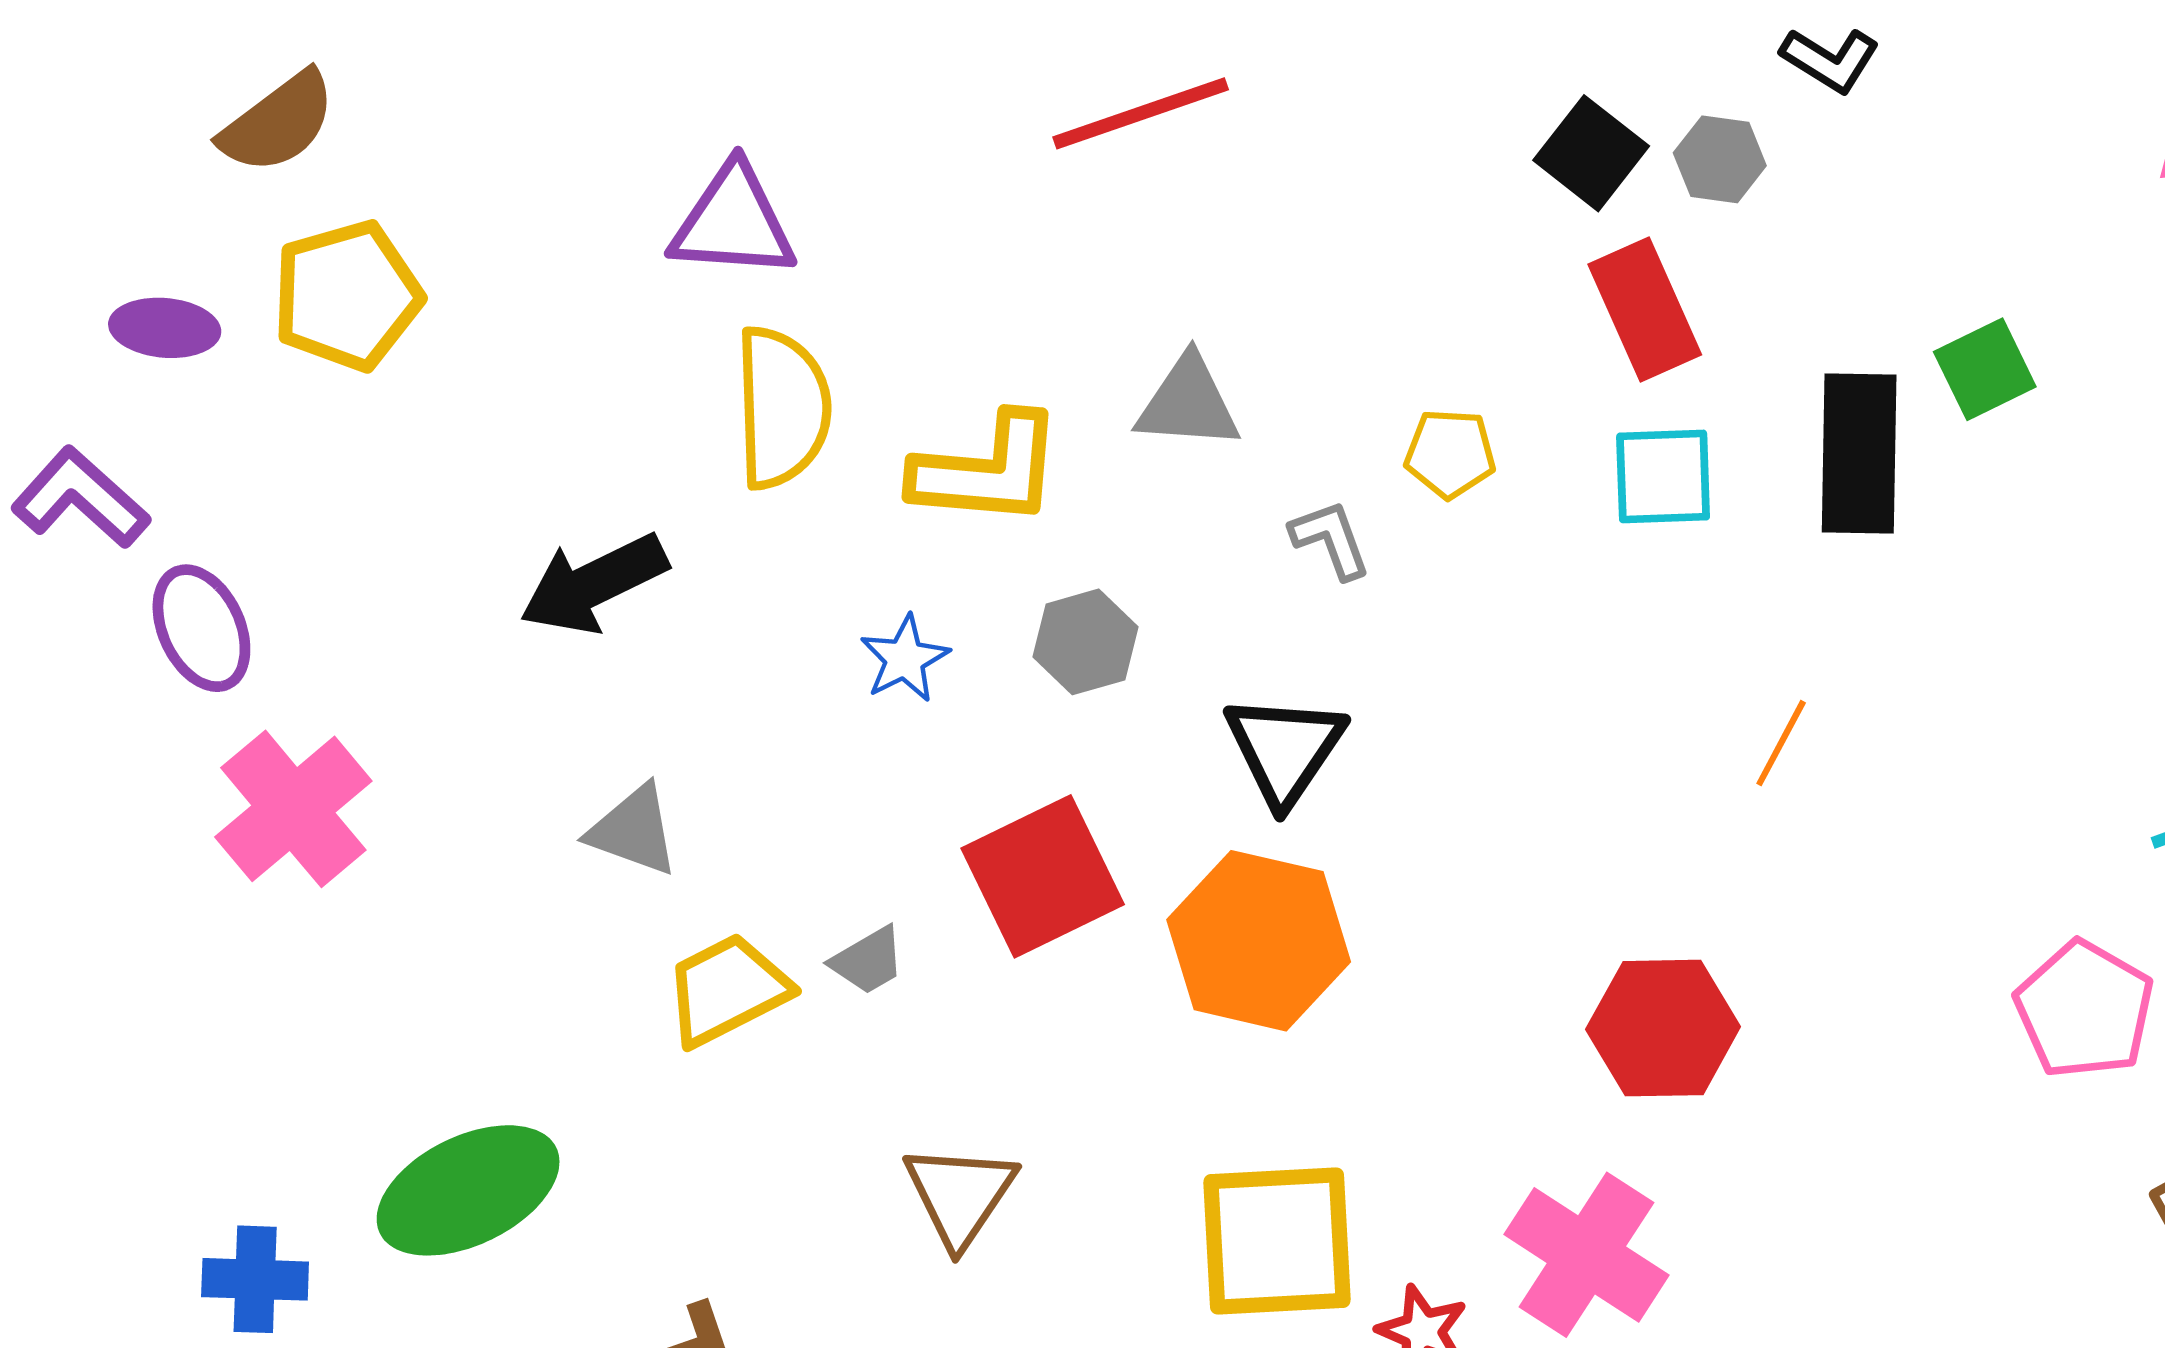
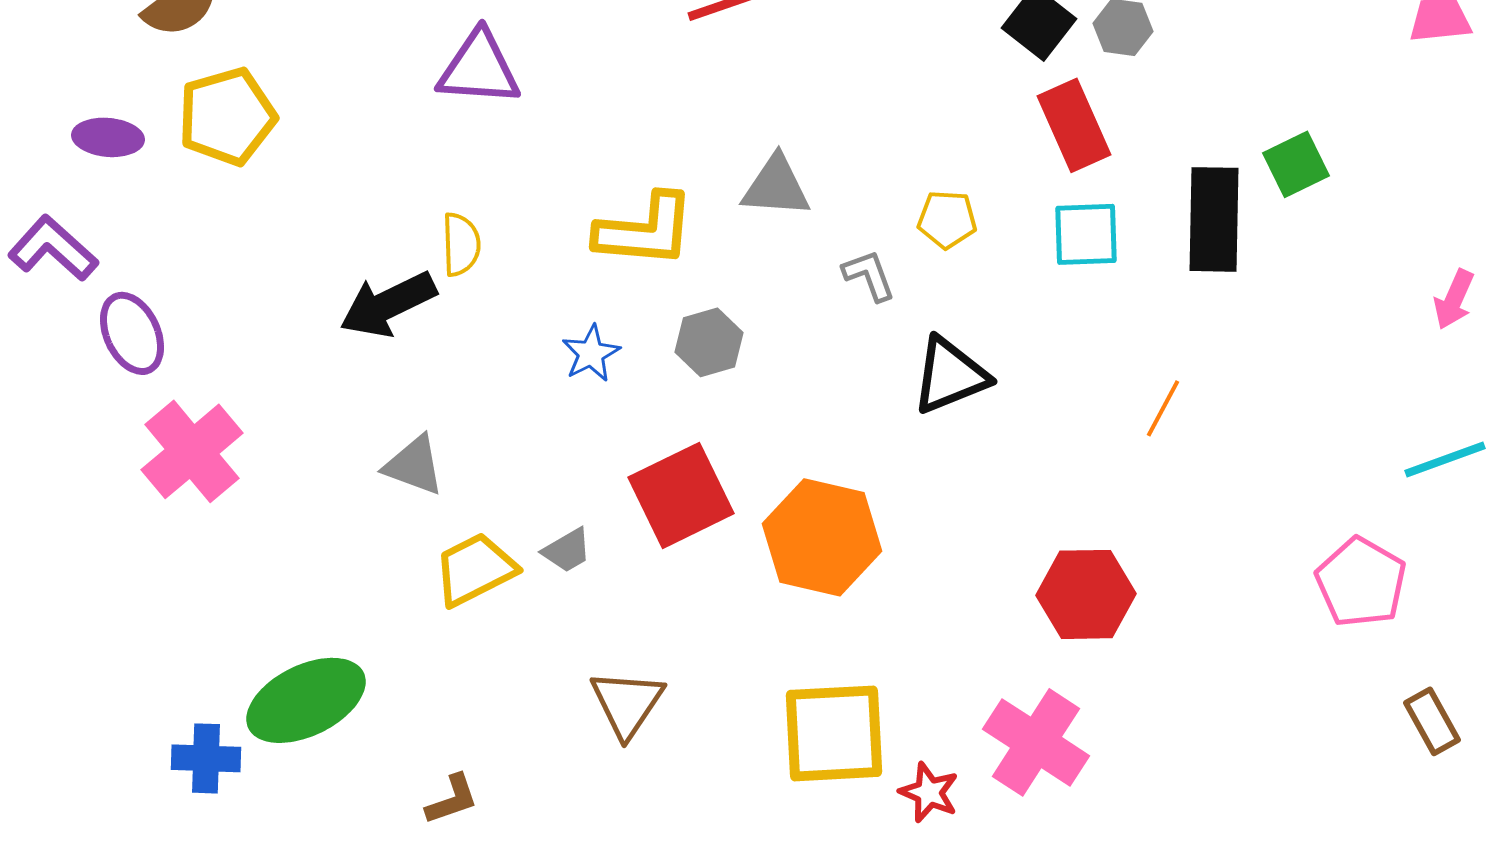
yellow semicircle: (782, 408) -> (461, 244), moved, size x0.6
black triangle: (1285, 749) -> (950, 375), moved, turned 34
blue cross: (255, 1279) -> (206, 758), moved

